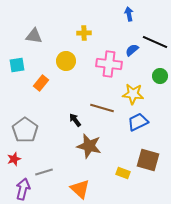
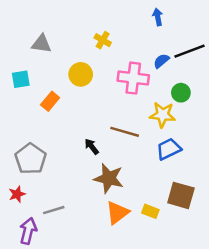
yellow cross: (84, 33) -> (103, 40), turned 32
black line: (155, 42) -> (189, 51), turned -45
green circle: (160, 76) -> (181, 93), moved
orange triangle: (80, 189) -> (117, 213), moved, turned 40

